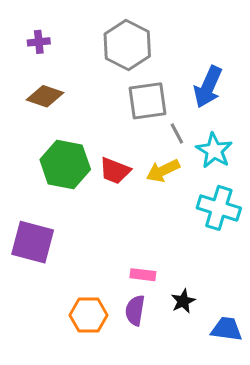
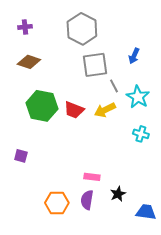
blue arrow: (208, 87) -> (134, 56), size x0.6
cyan cross: (219, 208) -> (141, 134), size x0.6
purple square: (33, 242) -> (21, 156), size x0.5

